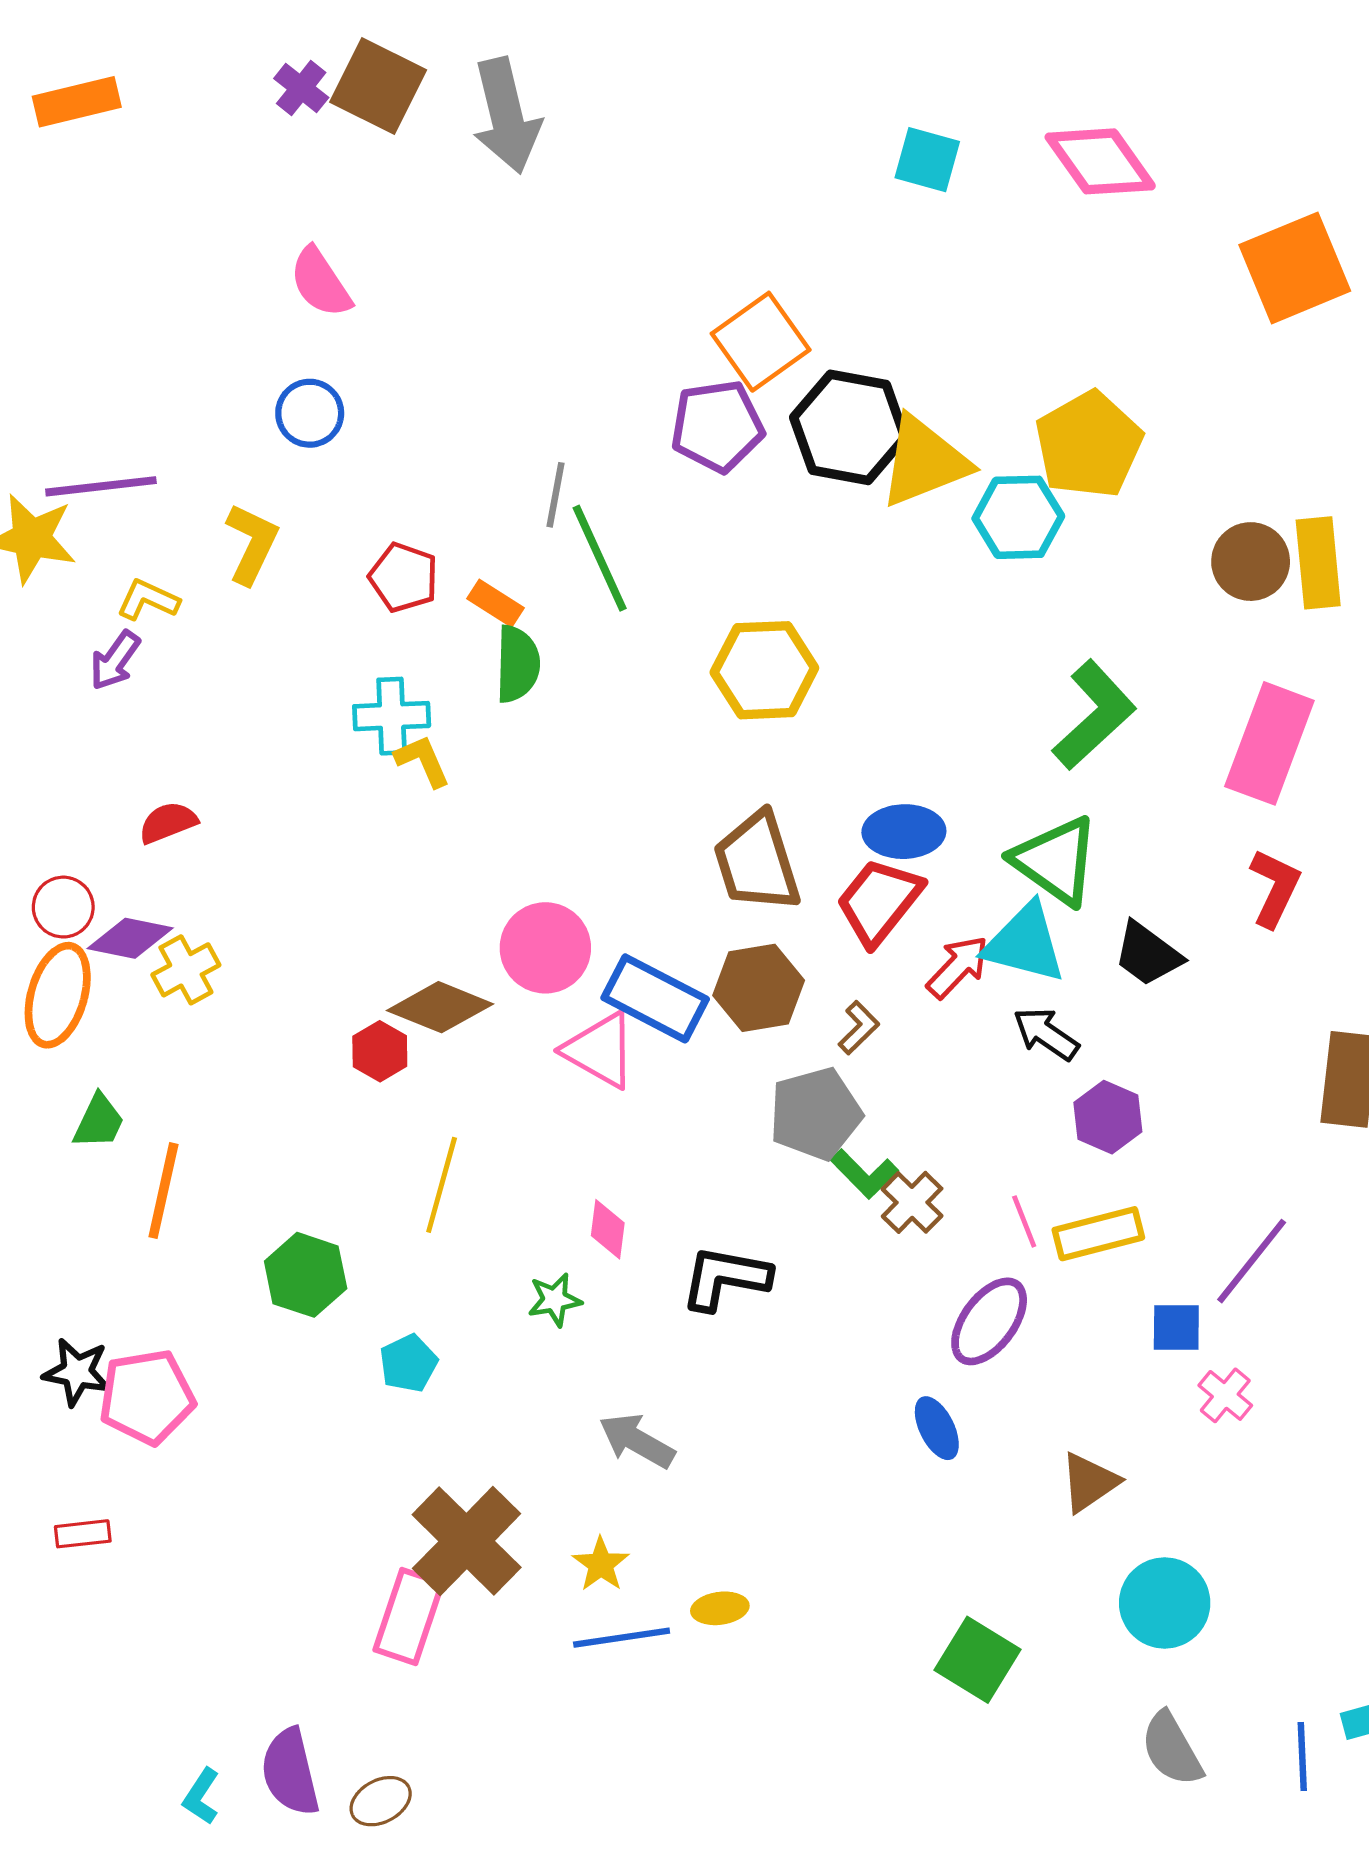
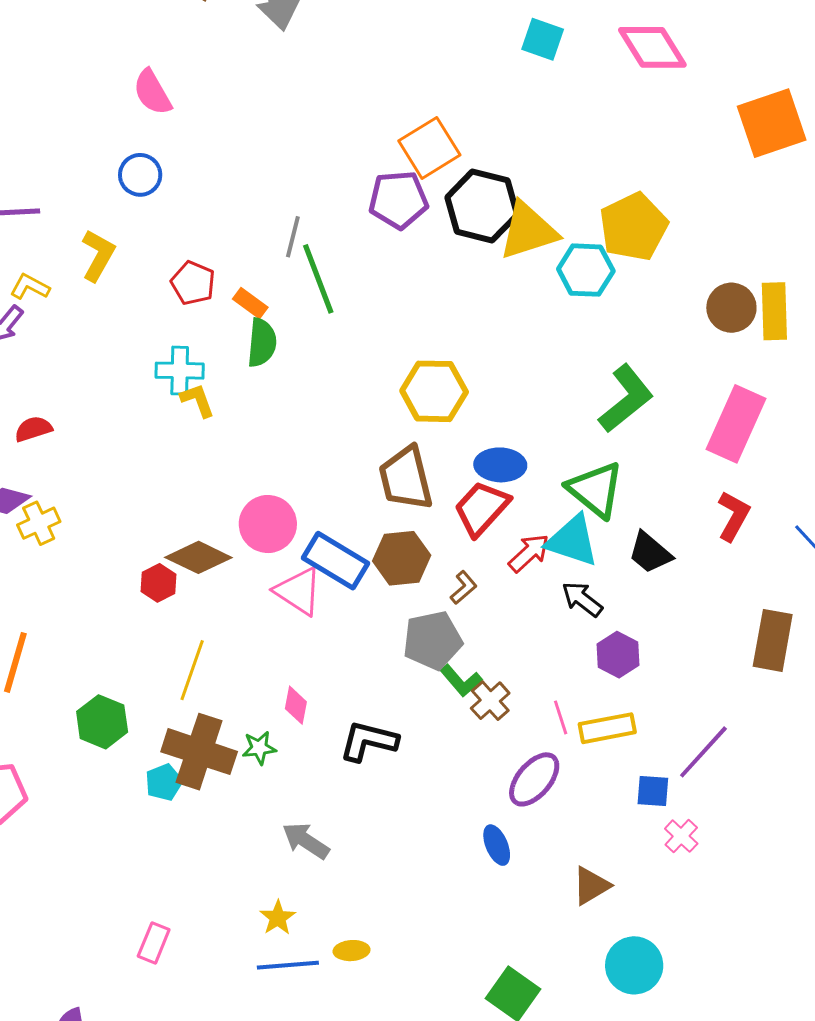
yellow hexagon: (764, 670) -> (434, 391), moved
brown cross: (467, 1541) -> (199, 752), moved, turned -30
pink rectangle: (409, 1616) -> (154, 943), size x0.7

